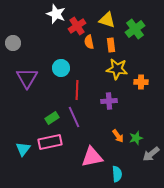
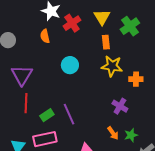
yellow triangle: (107, 20) -> (102, 17), turned 42
orange semicircle: (89, 42) -> (45, 36), moved
cyan circle: (61, 68) -> (70, 65), moved
red line: (77, 90) -> (26, 103), moved
purple cross: (109, 101) -> (120, 106), moved, turned 35

